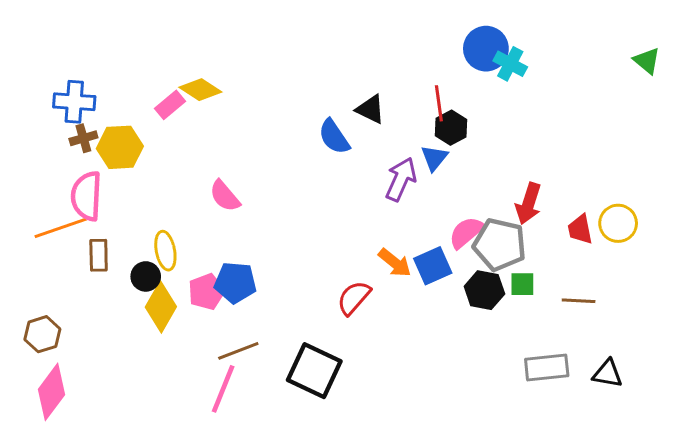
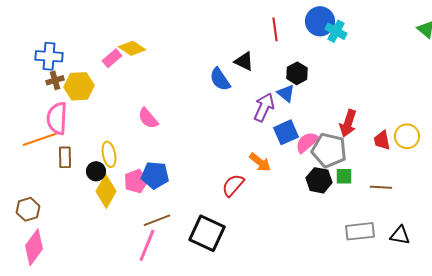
red line: (439, 103) -> (275, 29), moved
blue triangle: (434, 158) -> (286, 93), turned -30
blue square: (433, 266) -> (286, 132), moved

